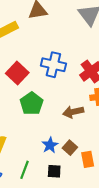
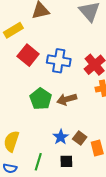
red square: (17, 73) -> (28, 55), moved
brown arrow: (73, 112) -> (67, 99), moved

